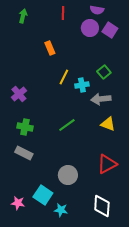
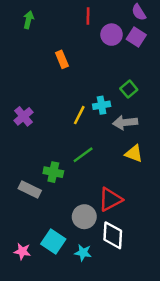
purple semicircle: (97, 10) -> (139, 12), moved, turned 48
red line: (63, 13) -> (88, 16), moved
yellow line: (64, 77) -> (79, 115), moved
green cross: (25, 127) -> (53, 172), moved
red triangle: (107, 164) -> (110, 199), moved
white diamond: (102, 206) -> (113, 235), moved
cyan star: (61, 210) -> (83, 253), moved

